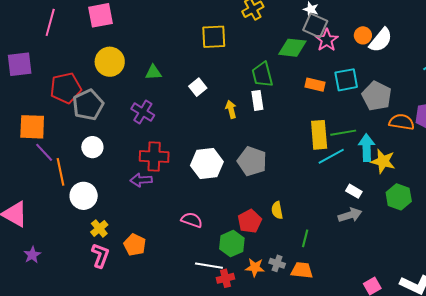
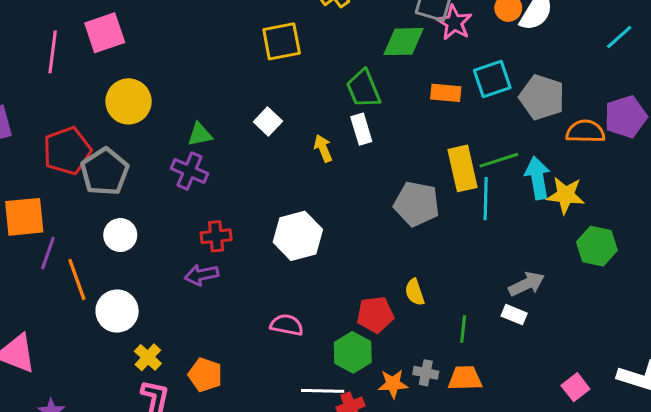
pink line: (50, 22) -> (53, 52), moved
green triangle: (153, 72) -> (200, 134), moved
purple line: (44, 152) -> (48, 253), turned 70
red cross: (154, 156) -> (216, 236), size x0.7
cyan line: (331, 156) -> (486, 199), turned -52
gray pentagon: (252, 161) -> (417, 204), moved
white rectangle: (354, 191) -> (514, 315), moved
red pentagon: (250, 221) -> (375, 315), turned 30

